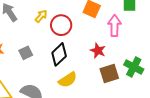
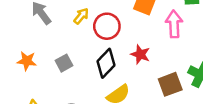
red star: (98, 51) -> (140, 54), moved

